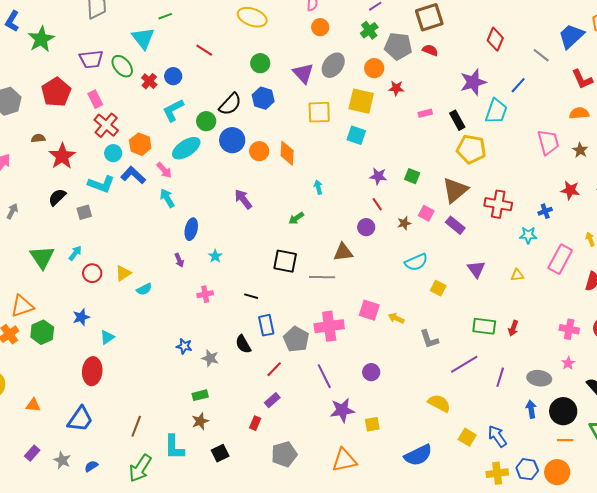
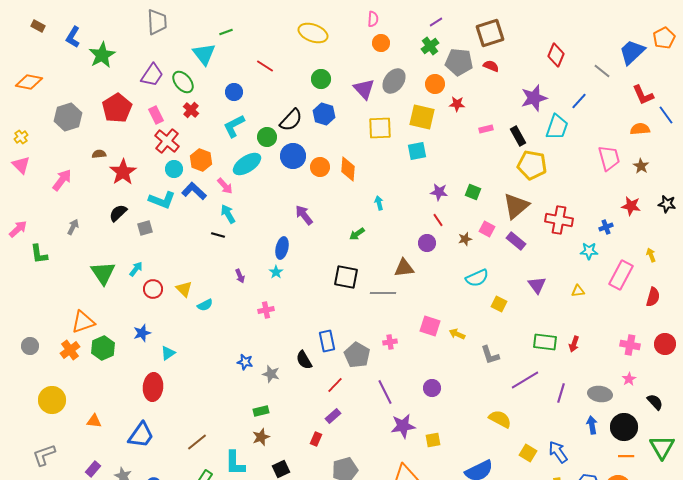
purple trapezoid: (91, 59) -> (152, 75), turned -50
red cross: (149, 81) -> (191, 110), moved
cyan square: (356, 135) -> (417, 151), turned -30
blue ellipse: (191, 229) -> (282, 248), moved
yellow triangle: (123, 273) -> (184, 289), turned -42
black line: (251, 296) -> (218, 235), moved
pink cross: (329, 326) -> (390, 342), size x0.5
brown line: (136, 426) -> (197, 442), turned 30

